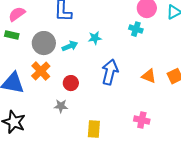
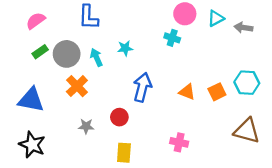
green rectangle: (12, 35) -> (40, 52), moved, turned -48
cyan arrow: (70, 46) -> (96, 57), turned -91
orange cross: (41, 71) -> (77, 86), moved
red circle: (71, 83) -> (119, 117), moved

